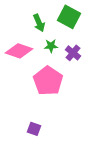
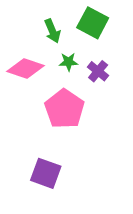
purple square: (34, 129) -> (46, 173), size x1.6

